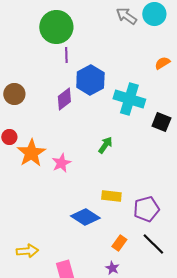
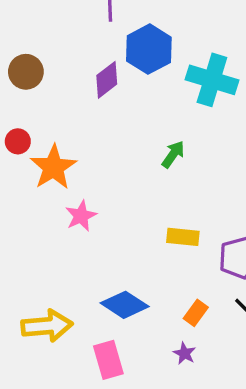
pink star: (61, 163) -> (81, 216), moved
blue diamond: (85, 217) -> (125, 305), moved
yellow arrow: (27, 251) -> (47, 326), size x1.4

